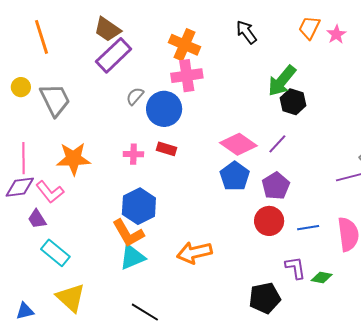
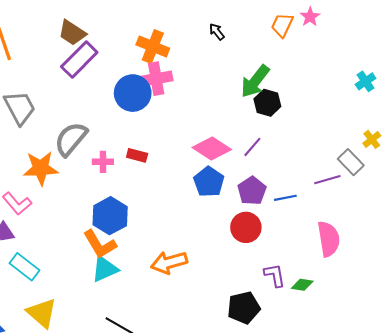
black arrow: (246, 32) -> (217, 32), size x0.7
pink star: (336, 34) -> (310, 17), moved
gray semicircle: (135, 96) -> (71, 139), moved, size x1.8
blue circle: (164, 109) -> (133, 93), moved
blue line: (308, 228) -> (285, 198), moved

